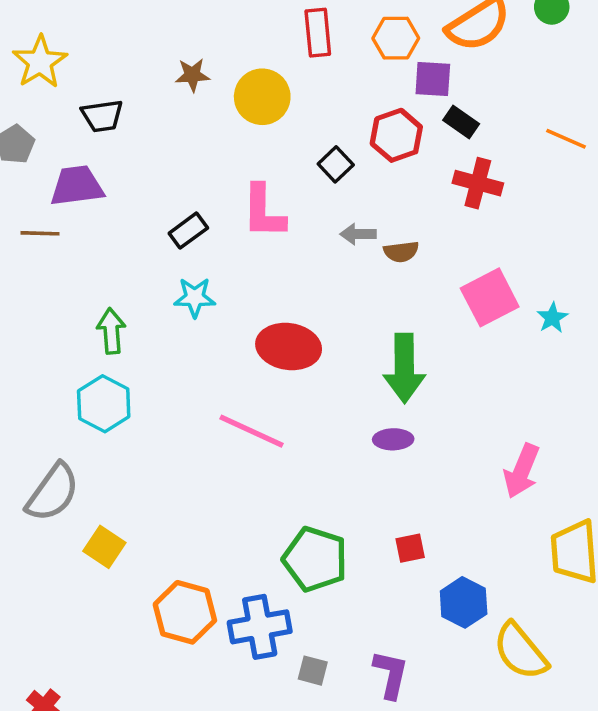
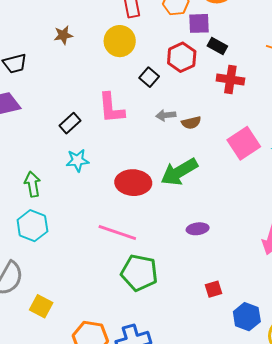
yellow circle: (262, 97) -> (120, 41), moved
green arrow: (404, 368) -> (179, 172), moved, turned 66
green pentagon: (315, 559) -> (139, 273), moved

